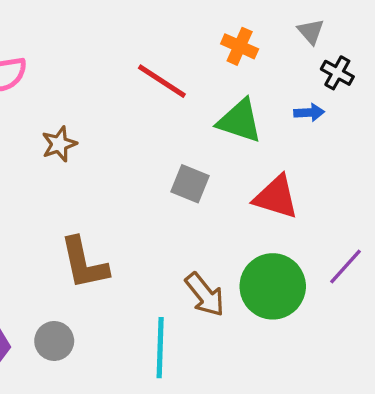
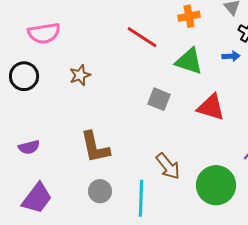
orange cross: (240, 46) -> (189, 16), turned -35
green circle: (273, 286) -> (216, 185), moved
gray circle: (54, 341) -> (100, 191), moved

